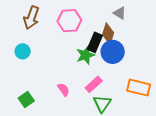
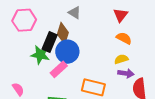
green star: (85, 55) -> (40, 55), turned 30
pink rectangle: (94, 84) -> (59, 69), moved

